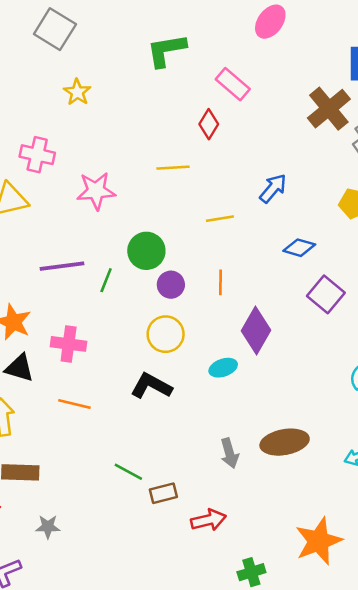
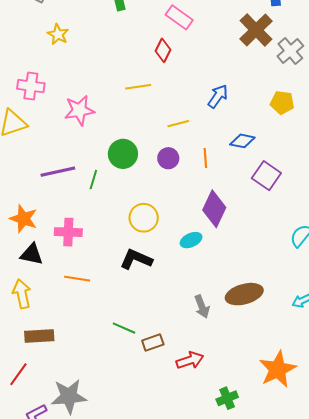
orange line: (221, 282) -> (205, 158), moved
purple circle: (171, 285) -> (168, 158), moved
gray star: (48, 527) -> (69, 396), moved, size x1.8

